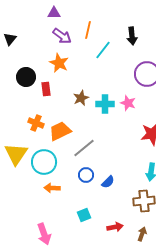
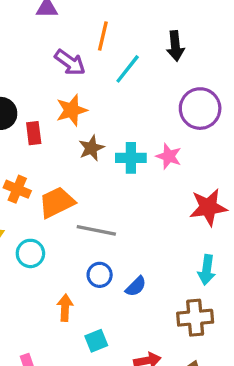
purple arrow: (62, 36) -> (70, 62), moved
orange star: (59, 63) -> (72, 110), moved, turned 30
gray line: (84, 148) -> (96, 230), turned 50
cyan circle: (44, 162) -> (30, 253), size x0.7
orange arrow: (52, 188) -> (65, 308), moved, turned 91

